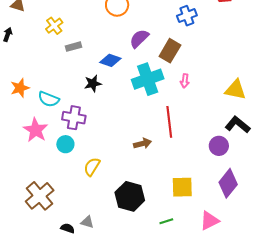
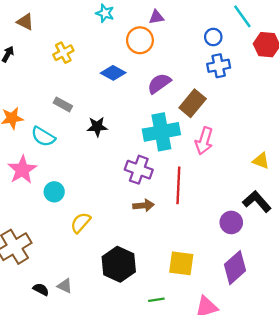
gray rectangle: (74, 47) -> (63, 104), moved, turned 35
blue diamond: (110, 60) -> (113, 73), moved
pink arrow: (185, 81) -> (204, 141), size x1.6
yellow triangle: (235, 90) -> (261, 161), size x0.7
purple cross: (74, 118) -> (139, 170), moved

